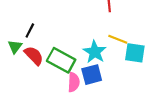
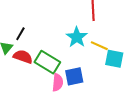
cyan star: (95, 52) -> (77, 37), moved
red semicircle: (34, 56) -> (23, 57), turned -30

